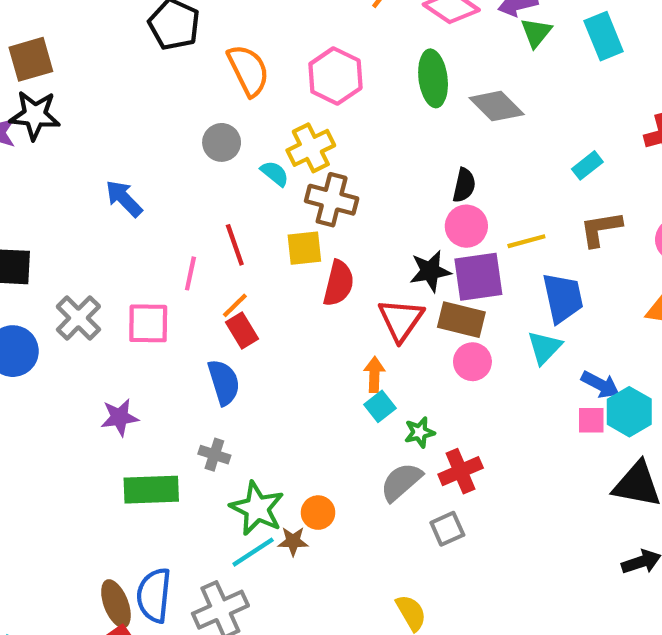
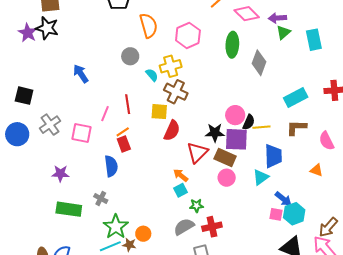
gray diamond: (497, 106) -> (259, 63), turned 55
cyan rectangle: (587, 165) -> (296, 97), size x1.6
black semicircle: (464, 185) -> (249, 122), moved
orange arrow: (374, 375) -> (181, 175), turned -63

